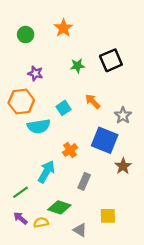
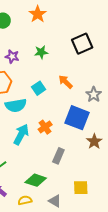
green star: (77, 66) -> (41, 52), moved
cyan arrow: (46, 172) -> (21, 134), moved
yellow semicircle: (41, 222) -> (25, 200), moved

